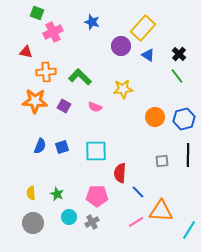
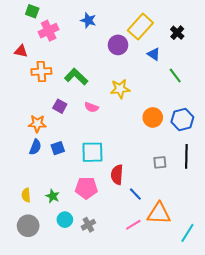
black cross: (179, 54) -> (177, 33), moved
blue triangle: (148, 55) -> (154, 54), moved
orange star: (35, 101) -> (37, 124), moved, size x0.7
pink pentagon: (97, 196) -> (86, 188), moved

